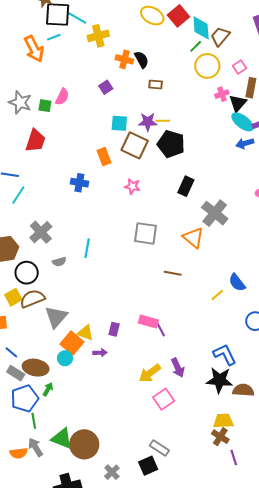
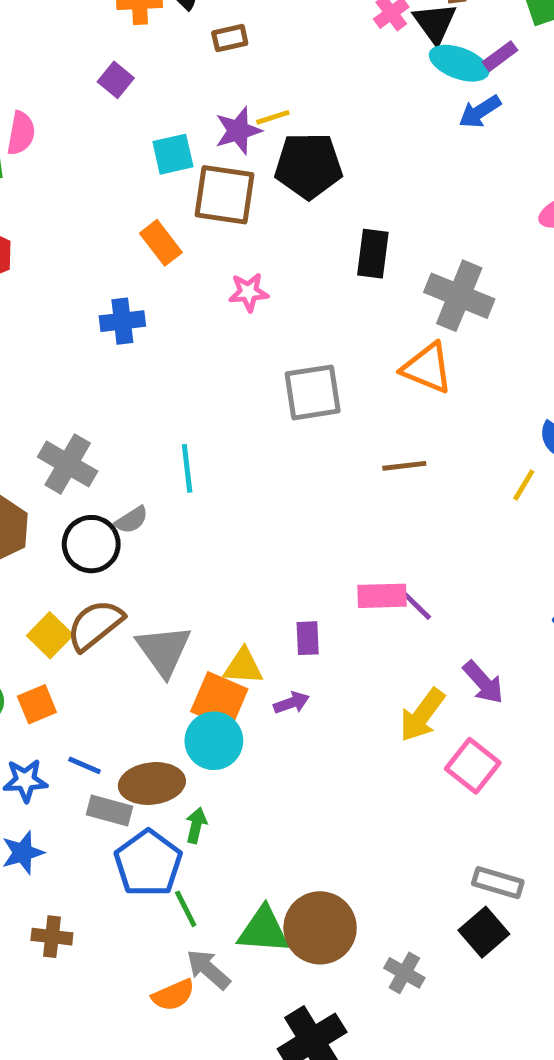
black circle: (27, 273) -> (91, 544), moved
cyan circle: (65, 358) -> (214, 741), size x1.5

